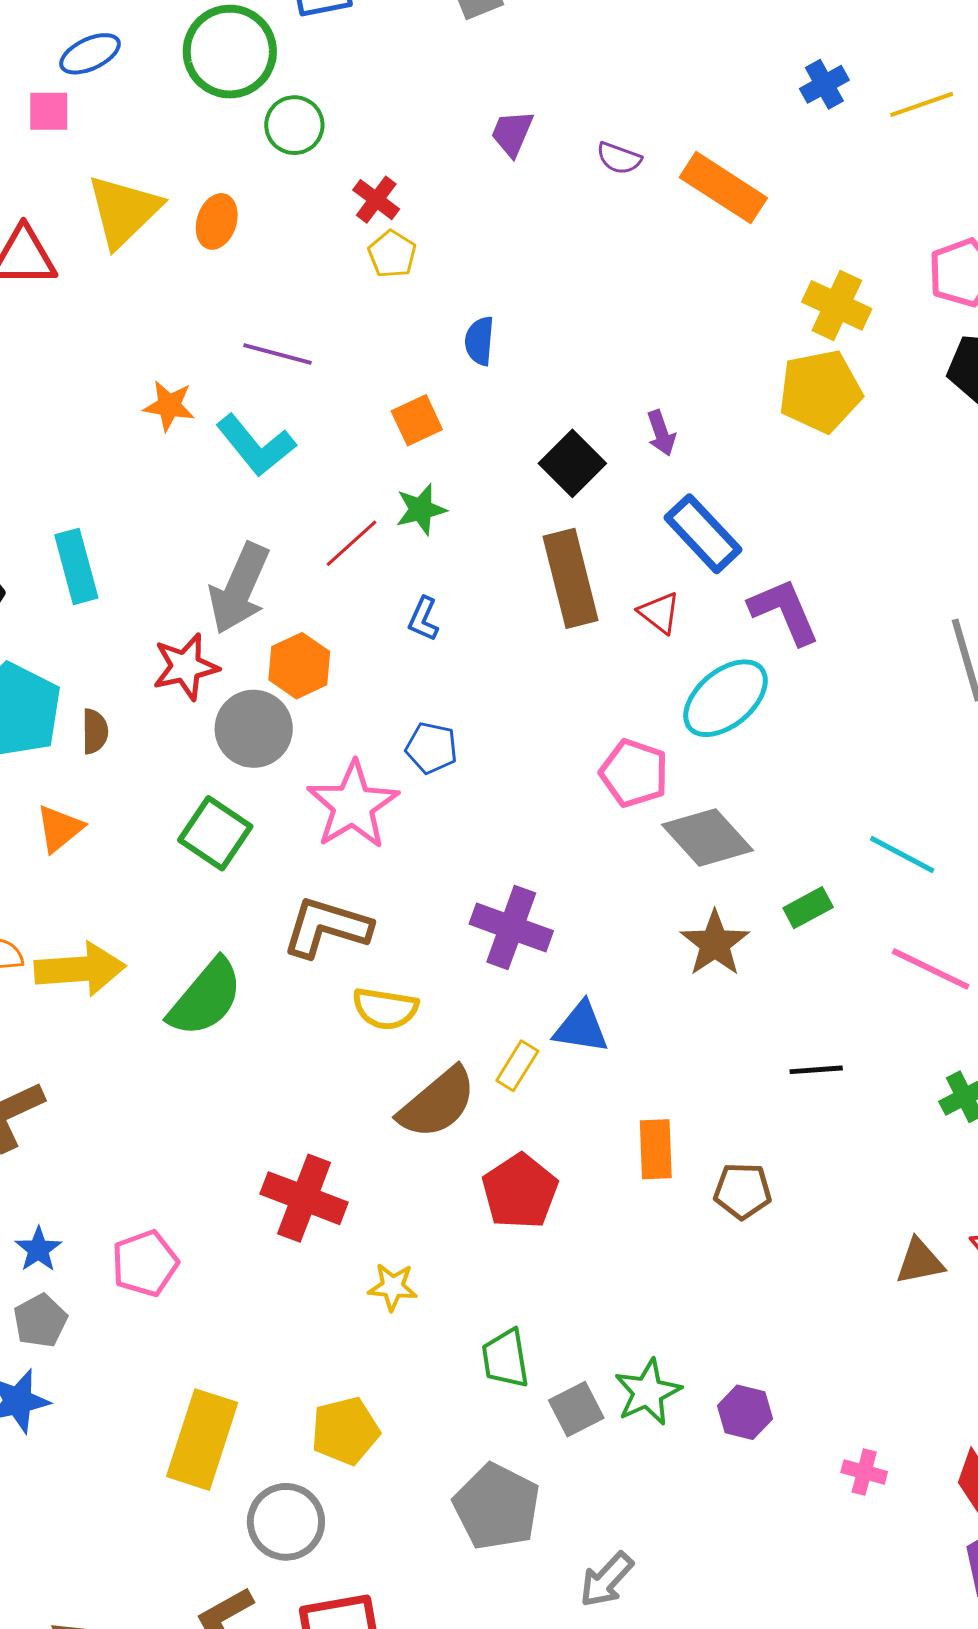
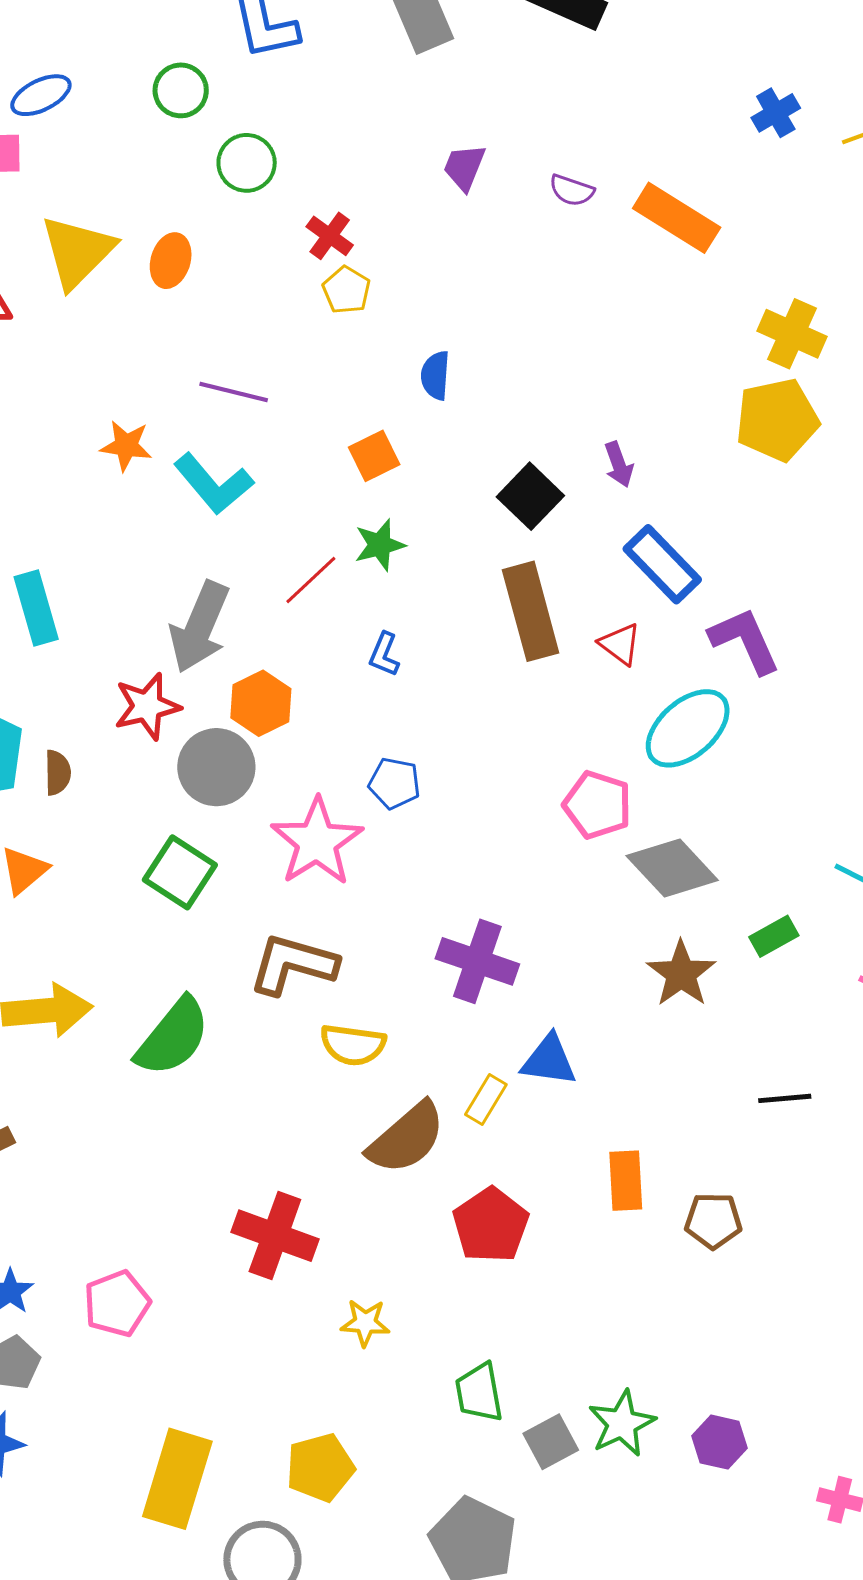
green circle: (230, 52) -> (181, 90), size x0.6

